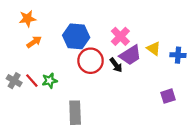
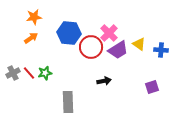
orange star: (27, 19) -> (34, 17), moved
red circle: (91, 61) -> (91, 47), moved
black arrow: (116, 65) -> (104, 81), moved, turned -64
gray cross: (14, 81) -> (13, 73), turned 32

